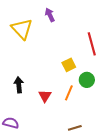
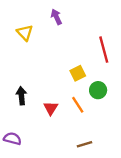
yellow triangle: (22, 29) -> (25, 33), size x0.7
orange line: (69, 93) -> (78, 105), turned -56

